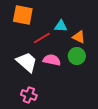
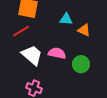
red line: (42, 38) -> (21, 31), moved
green circle: (77, 56) -> (81, 64), moved

